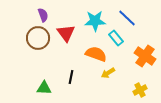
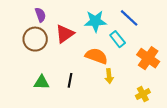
red triangle: (66, 33) -> (65, 34), turned 30
yellow arrow: (108, 73) -> (109, 76), turned -64
green triangle: (44, 88) -> (41, 82), moved

